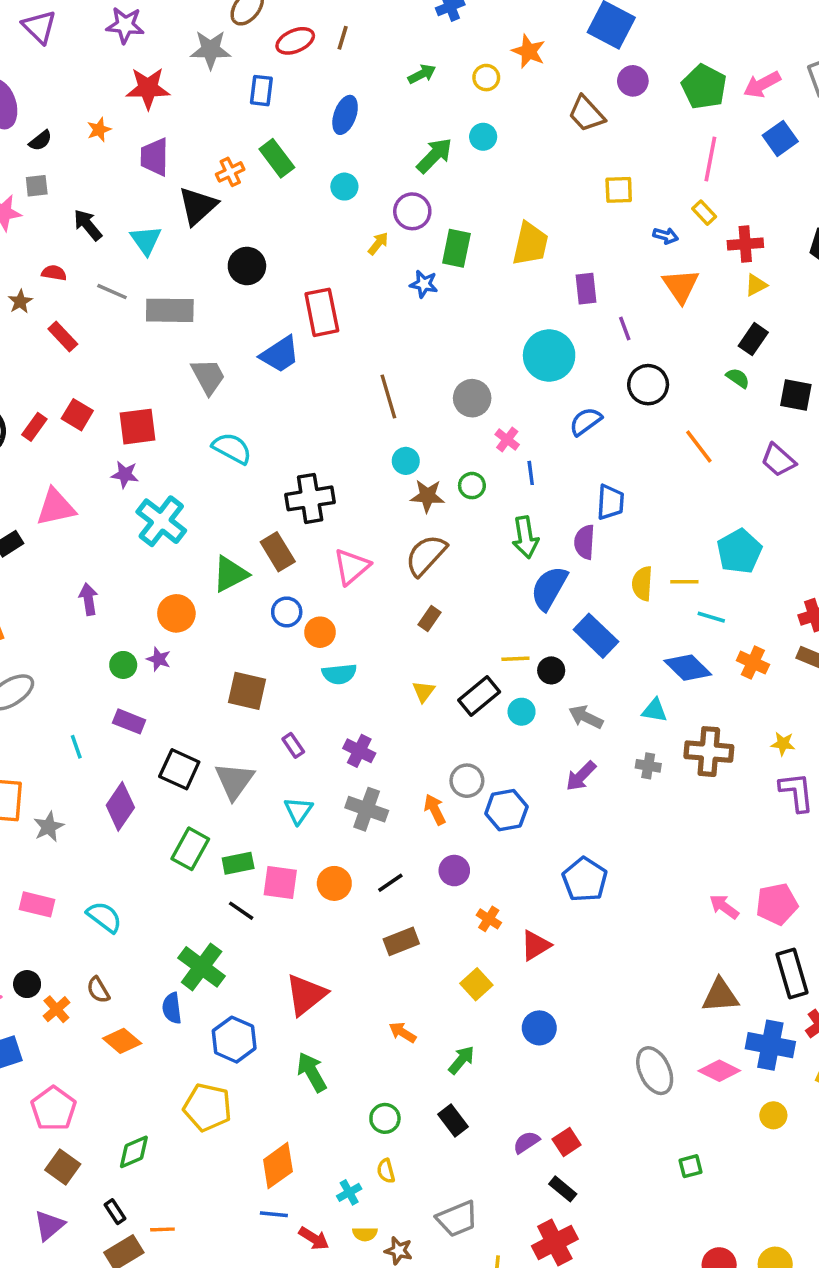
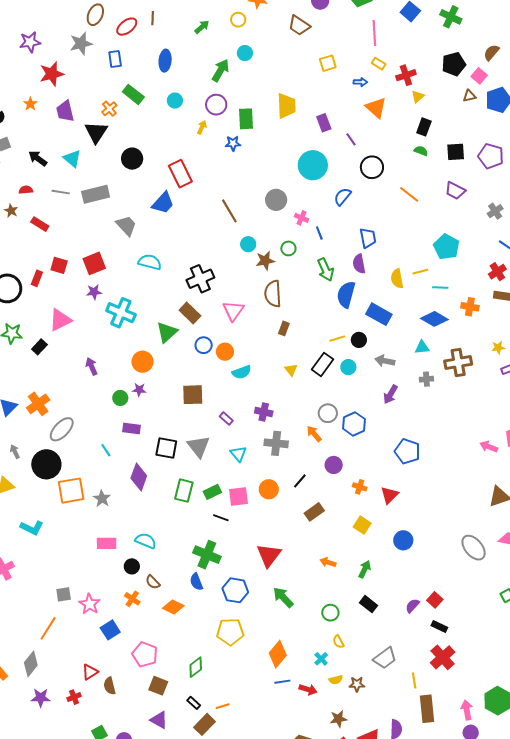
brown semicircle: (426, 555) -> (273, 294), turned -32
black circle: (27, 984) -> (132, 566), moved
purple triangle: (49, 1225) -> (159, 720), turned -36

